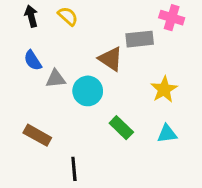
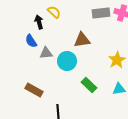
black arrow: (31, 16) -> (39, 22), moved
gray rectangle: (140, 39) -> (101, 13), moved
brown triangle: (111, 59) -> (82, 40), turned -42

